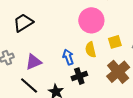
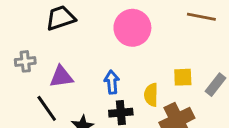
pink circle: (91, 20) -> (132, 28), moved
yellow semicircle: (91, 50) -> (151, 95), moved

